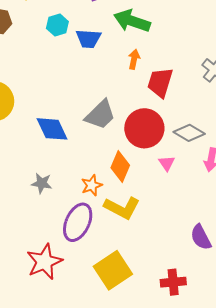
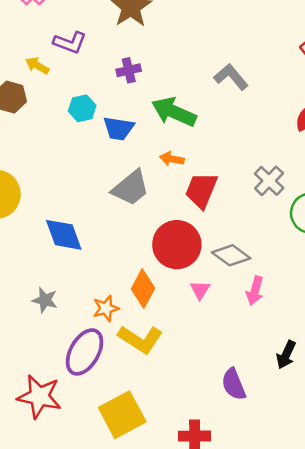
orange arrow: (134, 59) -> (172, 159), turned -96
gray trapezoid: (100, 115) -> (131, 188), moved
red star: (44, 262) -> (39, 396), turned 30

